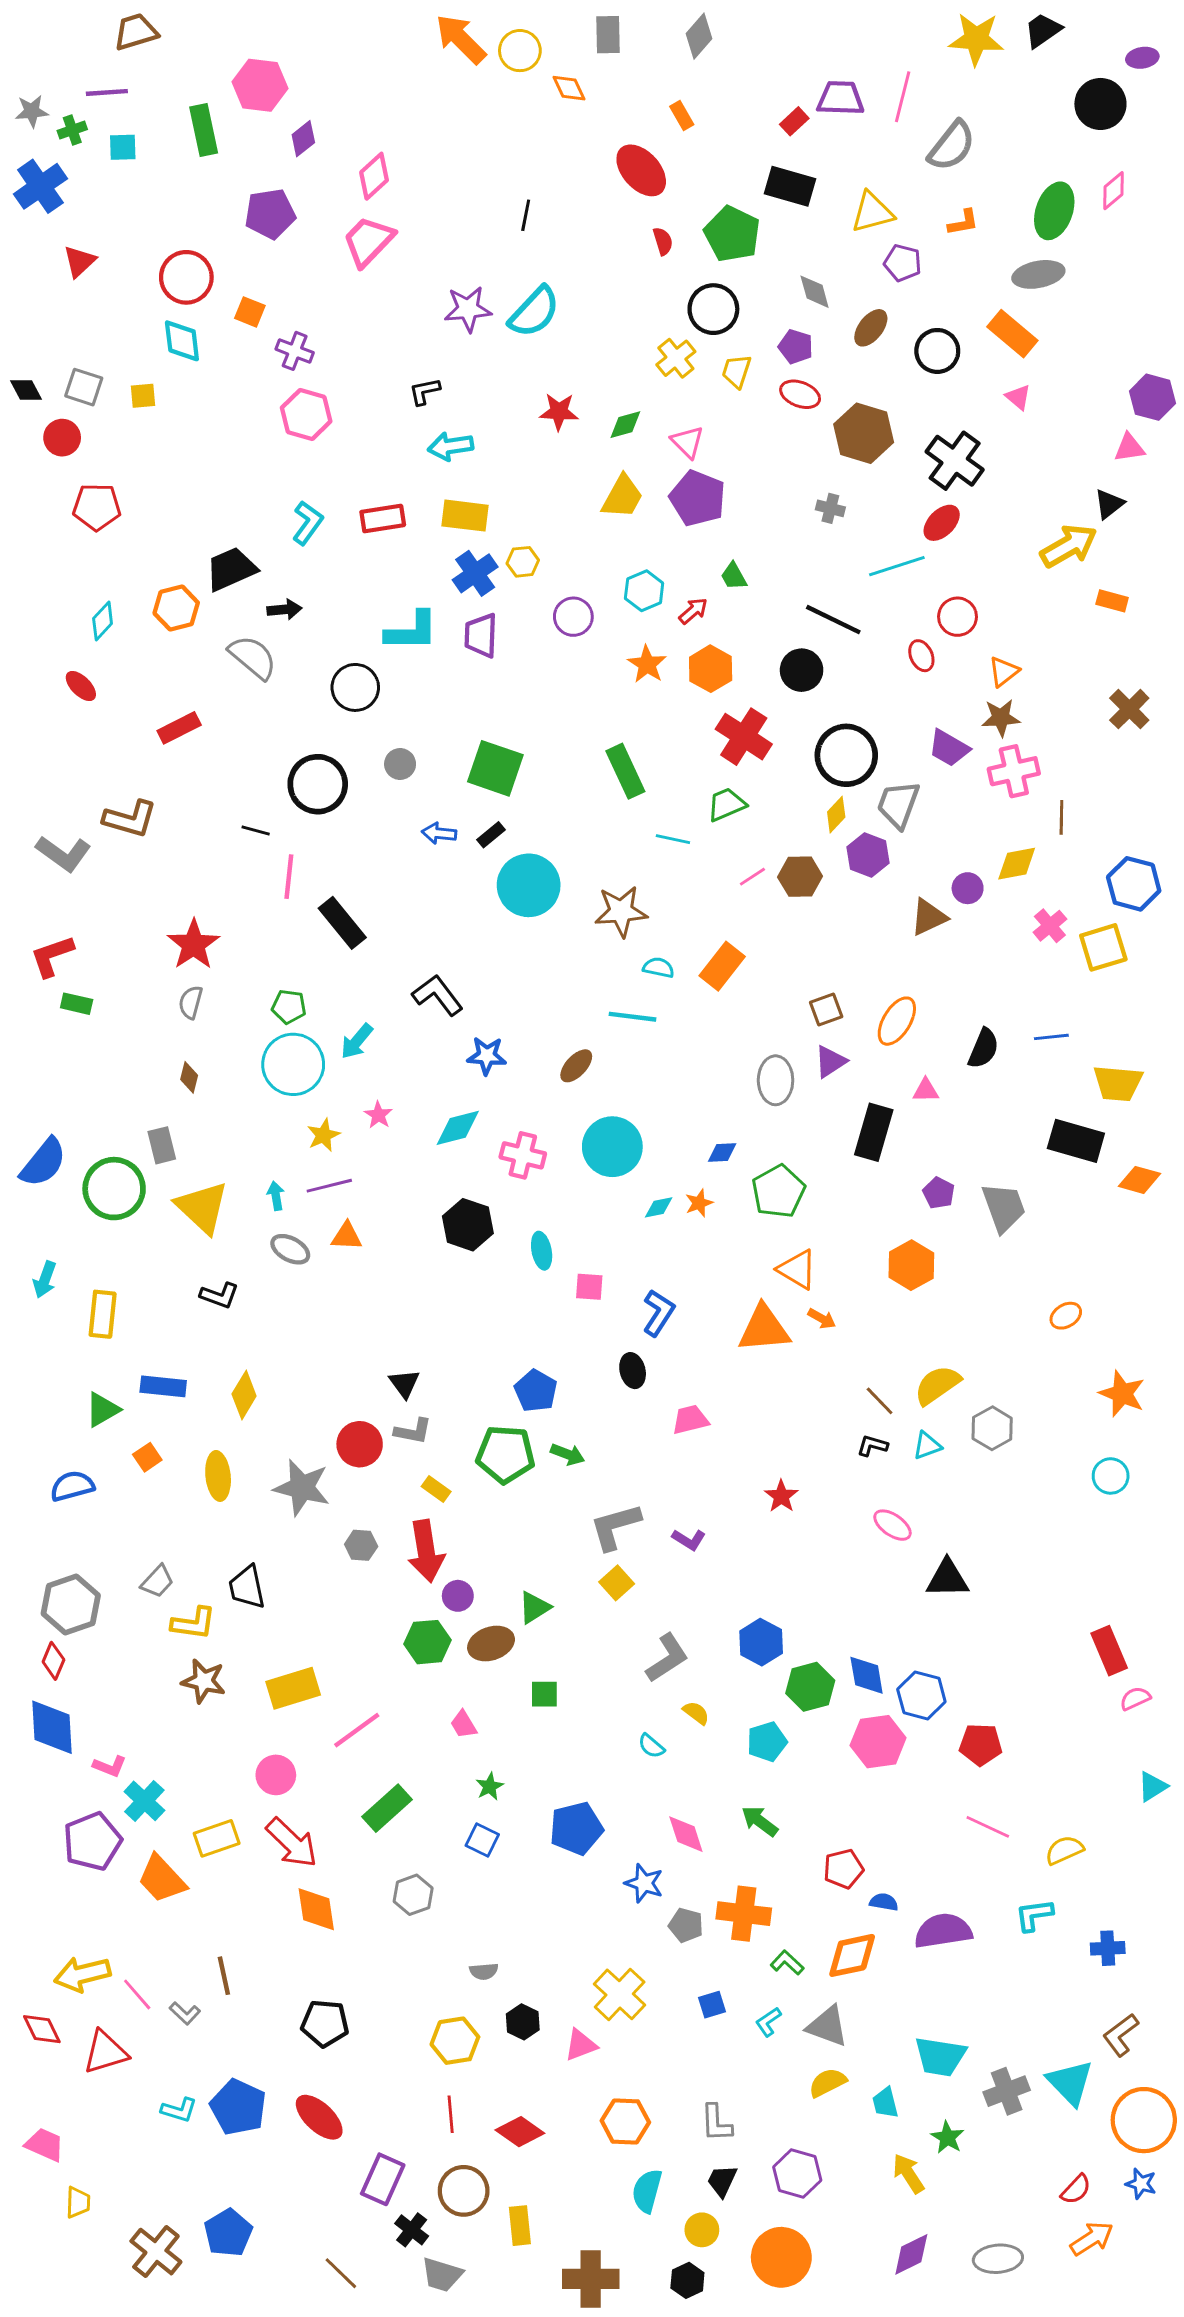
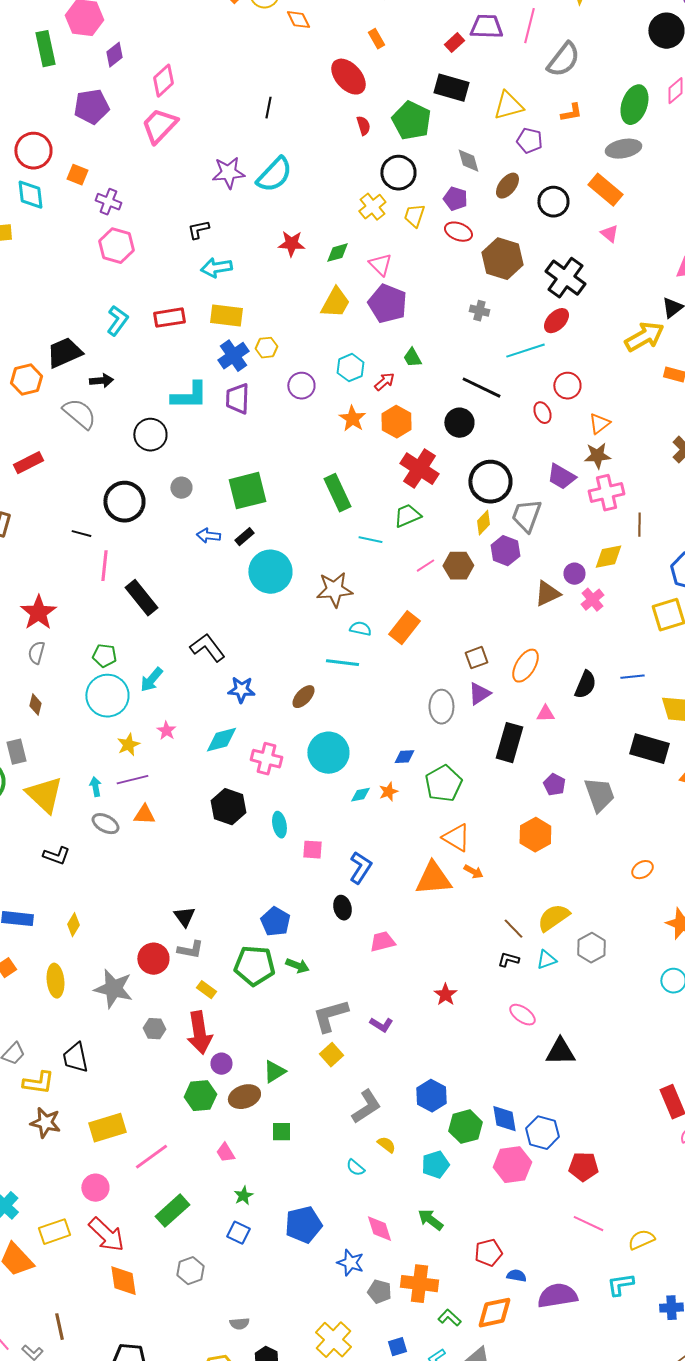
green square: (495, 768) -> (247, 491), turned -33
pink cross: (1050, 926) -> (592, 600), moved
yellow diamond: (244, 1395) -> (73, 925), size x0.7

